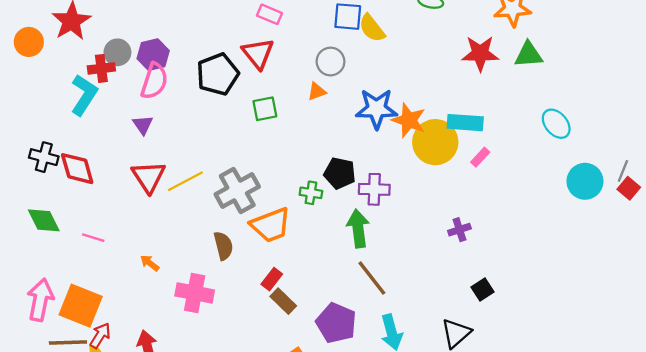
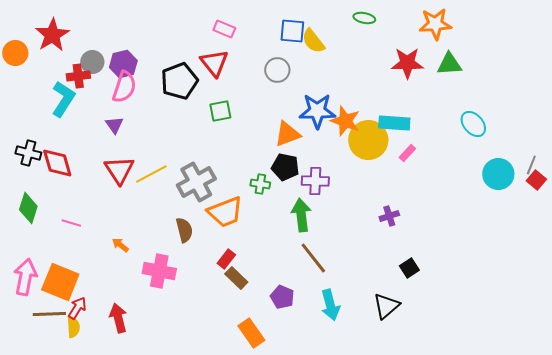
orange triangle: (317, 91) -> (287, 134), moved, size x1.6
green diamond: (44, 220) -> (28, 208), turned 44
purple pentagon: (336, 323) -> (282, 297), size x0.7

